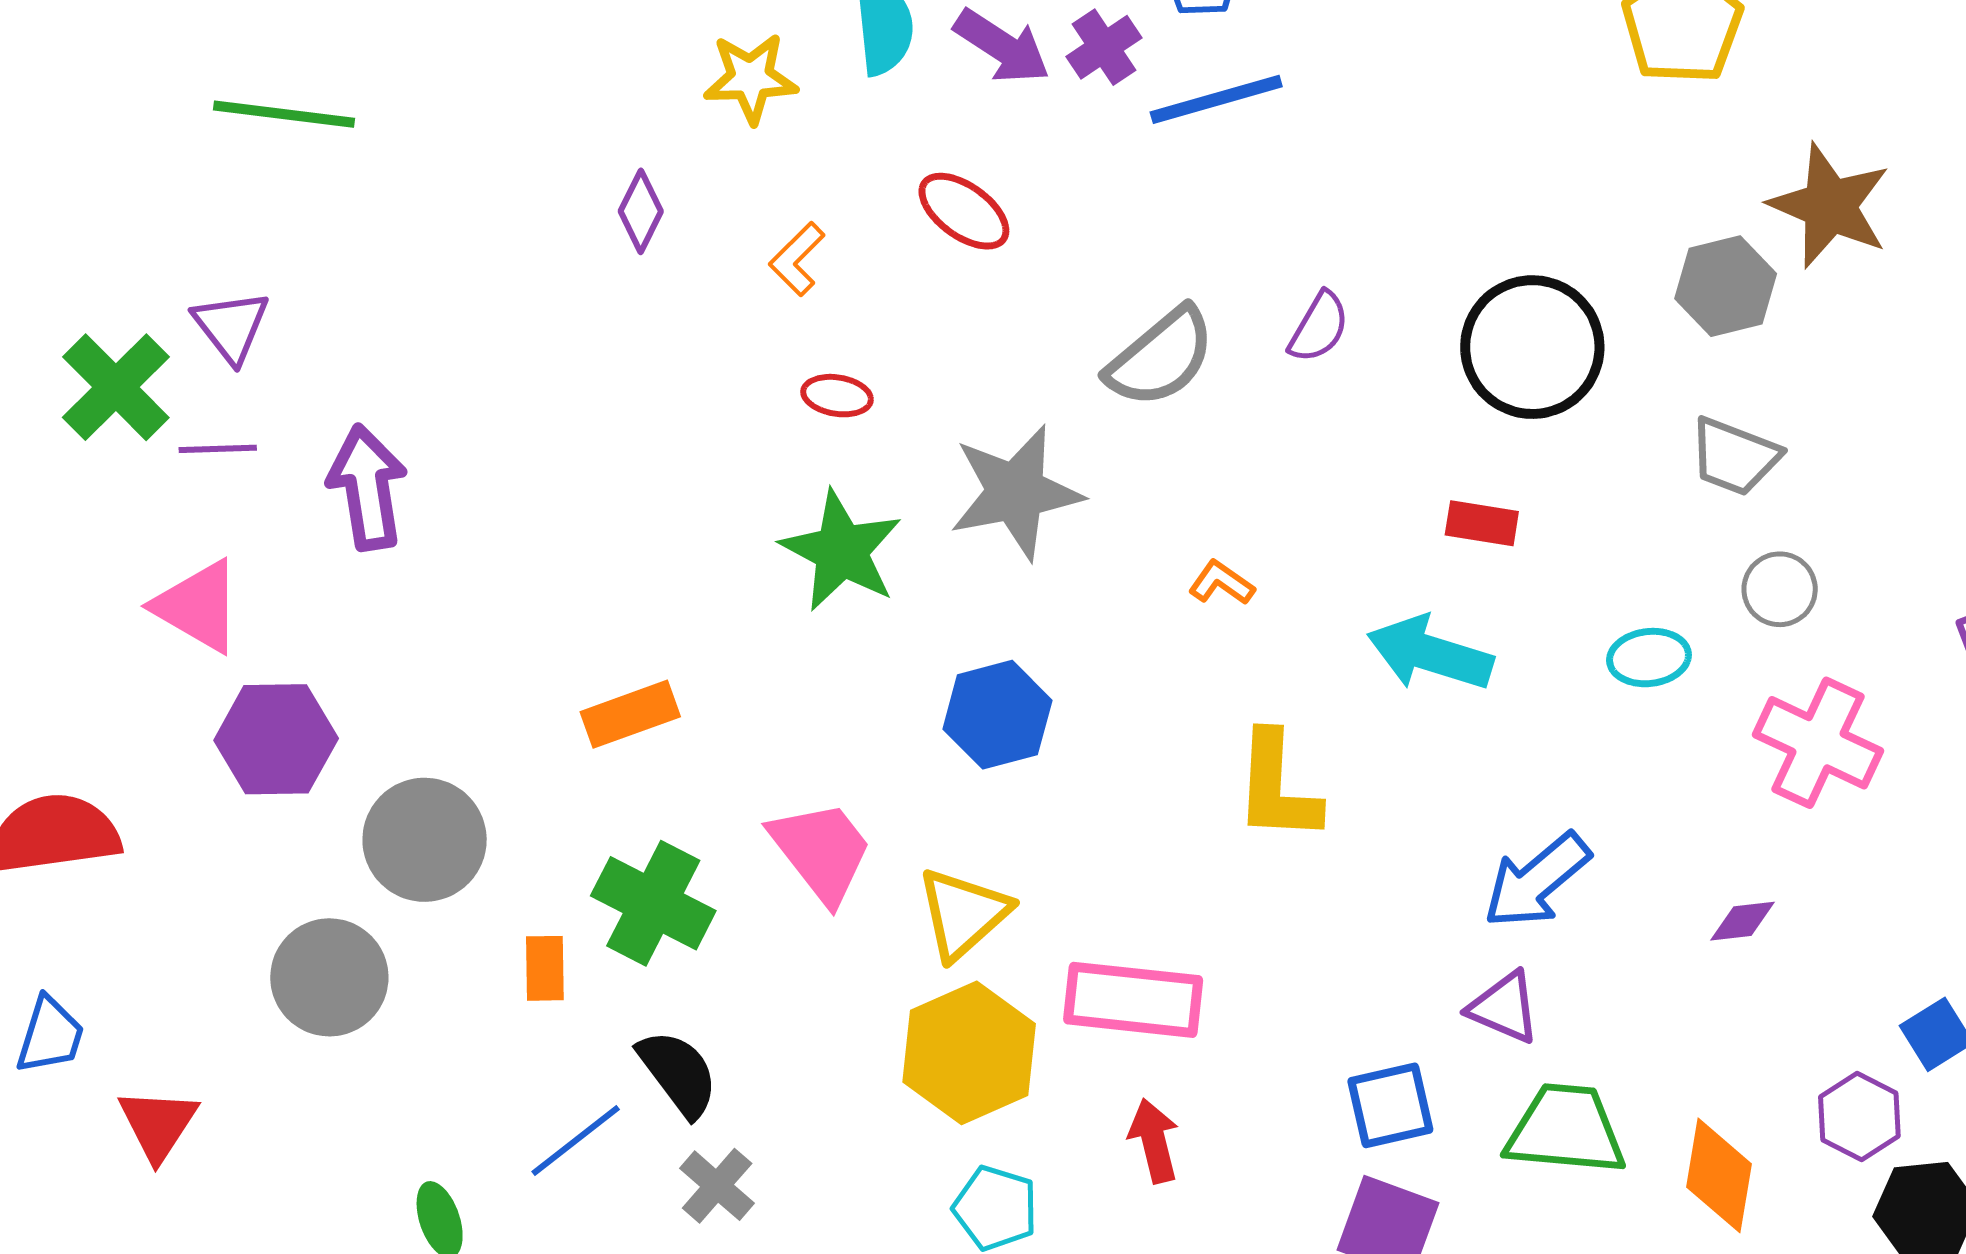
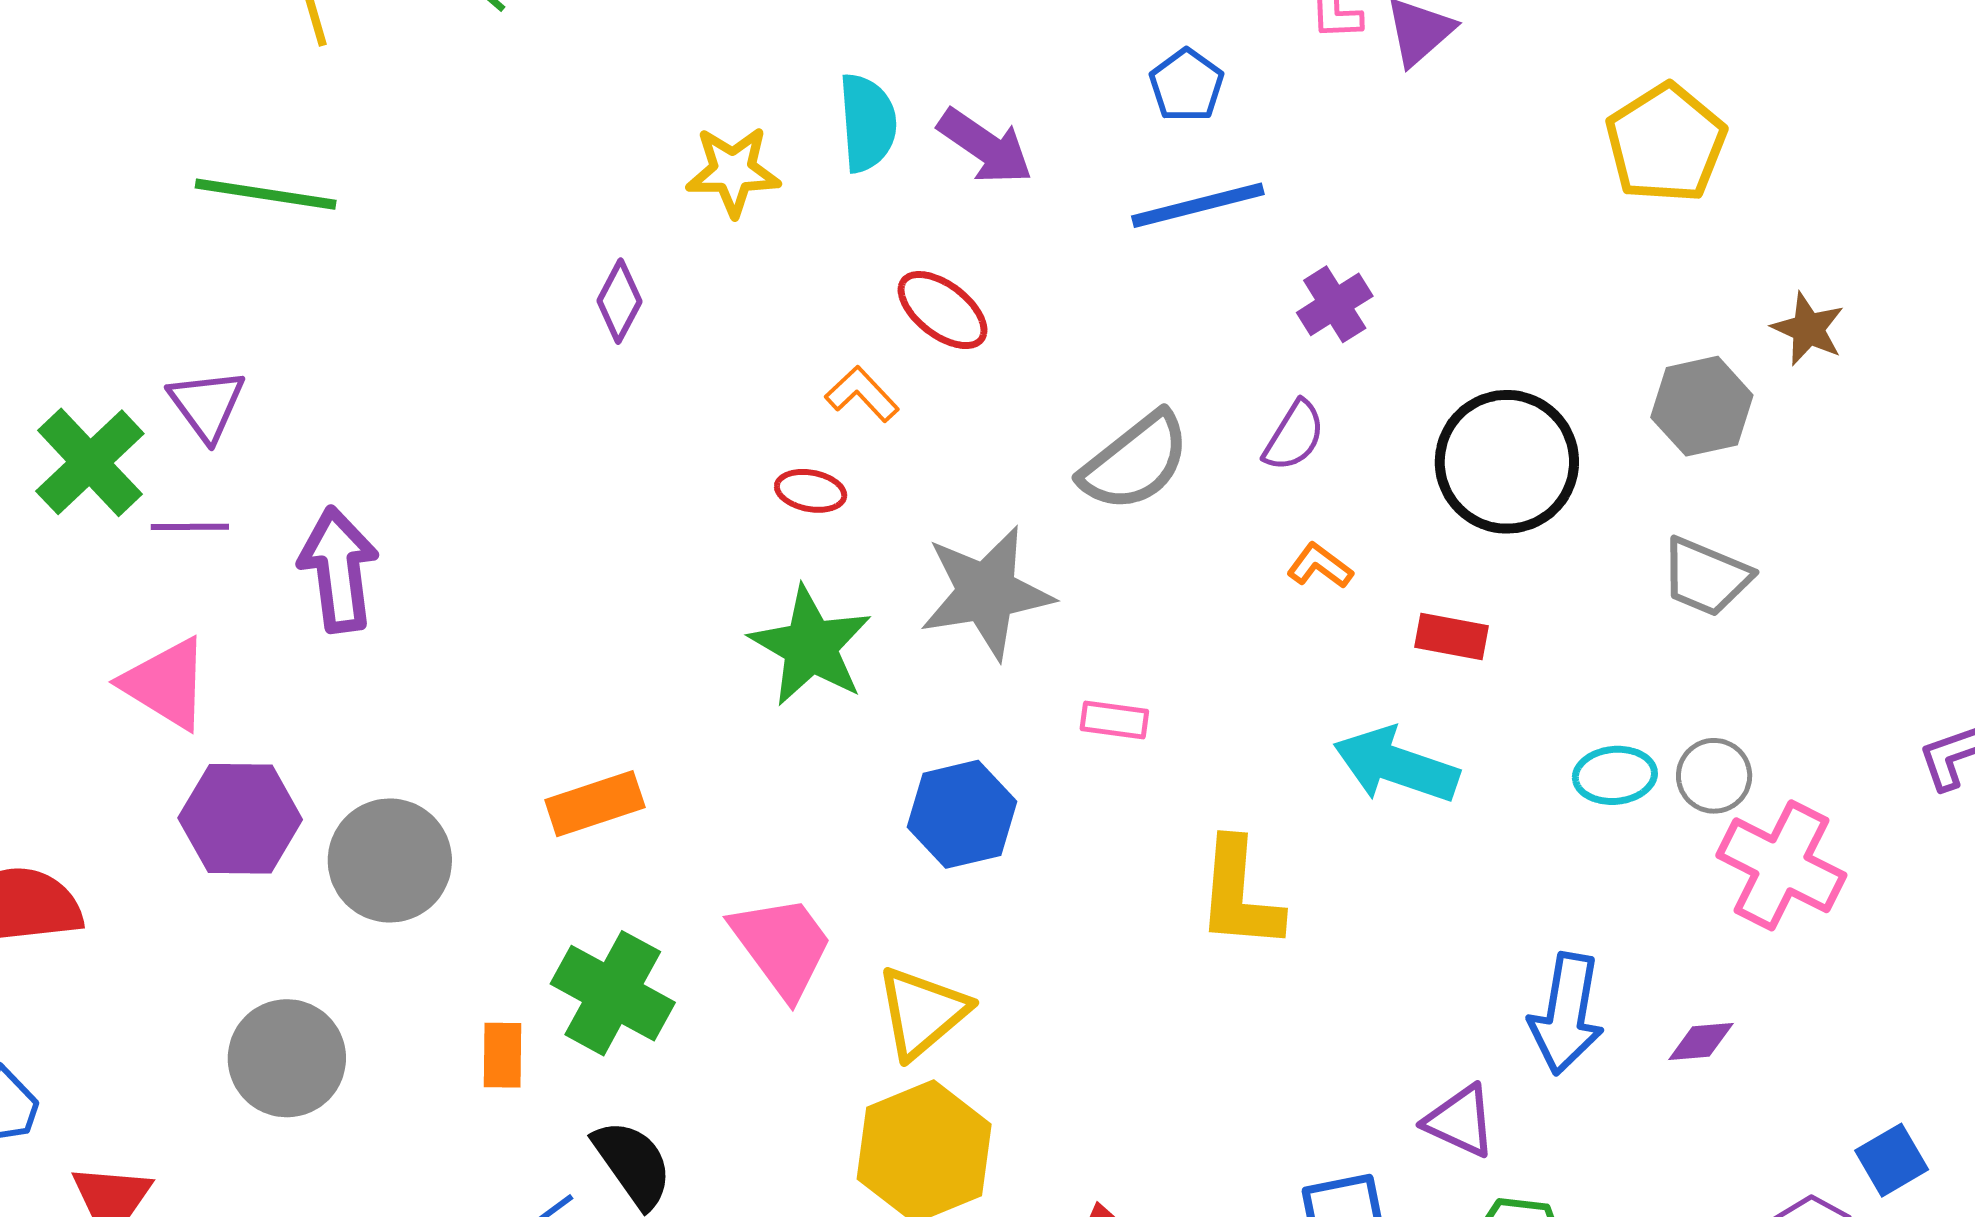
purple cross: (1104, 47) -> (1335, 304), moved
brown star: (1830, 206) -> (1808, 329), size x0.6
orange L-shape: (797, 259) -> (862, 394), moved, turned 90
orange L-shape: (1221, 583) -> (1320, 566), moved
gray circle: (1780, 589) -> (1714, 776), moved
gray circle: (425, 840) -> (390, 860), moved
blue arrow: (1537, 881) -> (1566, 1014), moved, turned -42
pink rectangle: (1133, 1000) -> (1114, 720), moved, size x0.5

